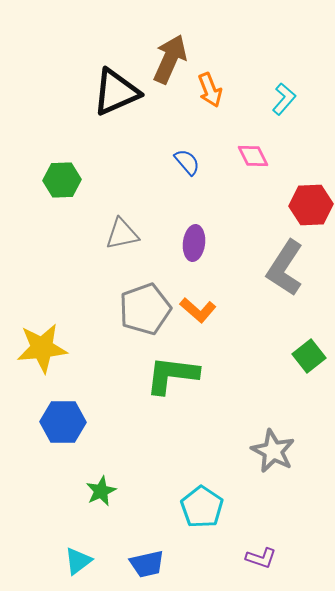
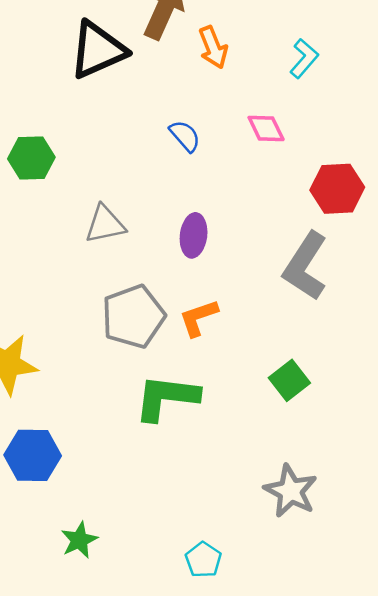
orange L-shape: (198, 310) -> (198, 318), turned 120
green square: (309, 356) -> (289, 380), moved
cyan pentagon: (202, 507) -> (203, 560), size x0.7

